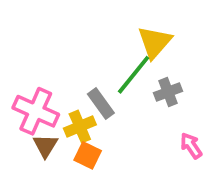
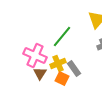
green line: (134, 75) -> (62, 36), moved
gray rectangle: (101, 104) -> (74, 68), moved

